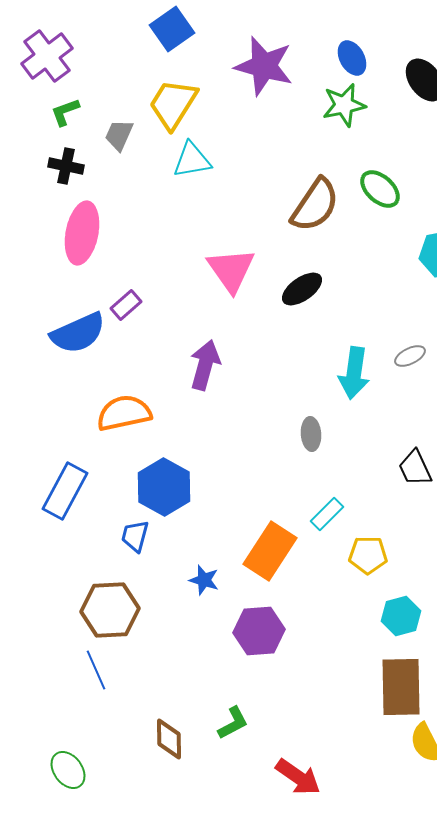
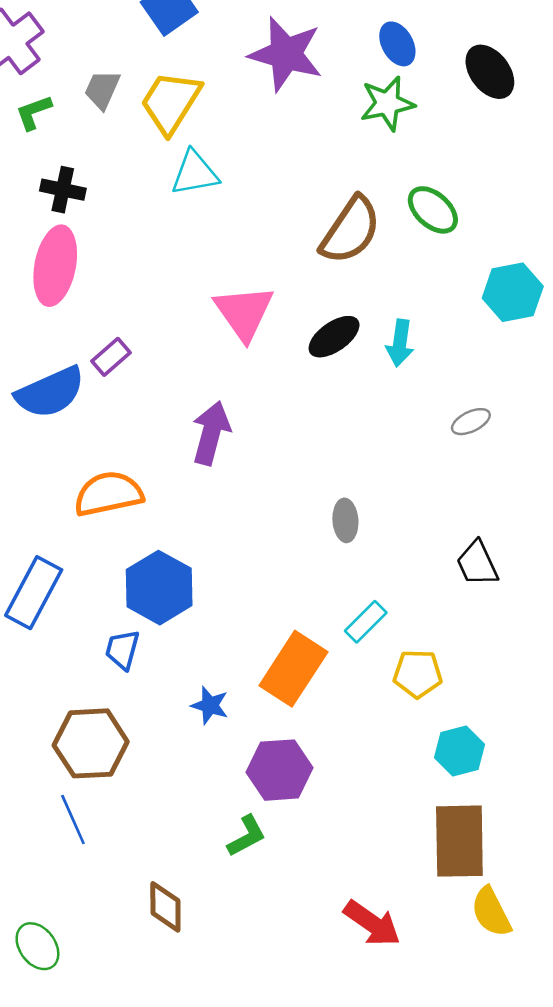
gray trapezoid: (119, 135) -> (102, 90), moved
black cross: (66, 166) -> (63, 190), moved
cyan arrow: (354, 373) -> (400, 343), moved, size x0.7
green L-shape: (233, 723) -> (247, 836), moved
red arrow: (298, 777) -> (372, 923), moved

